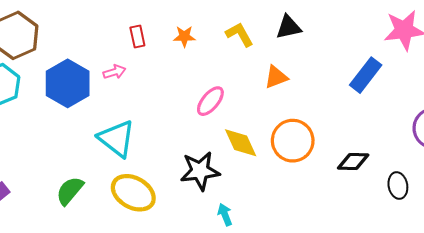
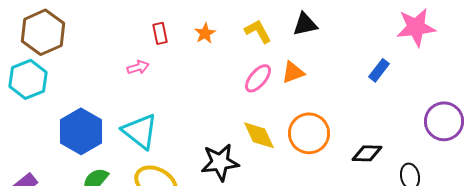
orange star: (184, 36) -> (205, 33), turned -30
blue rectangle: (366, 75) -> (379, 70), size x0.7
blue hexagon: (68, 83) -> (81, 131), moved
pink ellipse: (210, 101) -> (258, 78), moved

